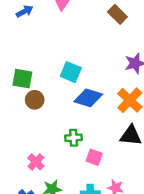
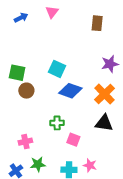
brown rectangle: (117, 14) -> (97, 23), turned 49
pink cross: (36, 162) -> (25, 142), turned 32

